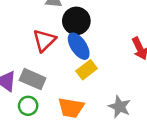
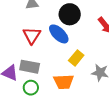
black circle: (76, 21) -> (70, 14), moved
yellow rectangle: (87, 70) -> (76, 58), moved

